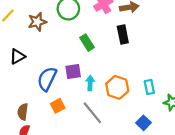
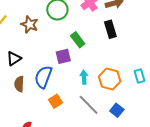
brown star: (37, 22) -> (29, 24), turned -30
purple square: (73, 71) -> (63, 56), moved
brown semicircle: (23, 112) -> (19, 84), moved
blue square: (143, 123) -> (117, 110), moved

